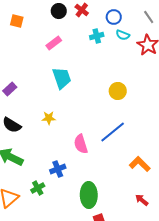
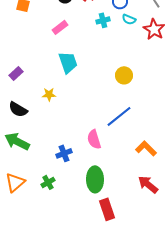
yellow star: (49, 118) -> (49, 94), moved
pink semicircle: (81, 144) -> (94, 139), moved
green cross: (38, 188) -> (48, 182), moved
red arrow: (142, 200) -> (148, 184), size x1.5

